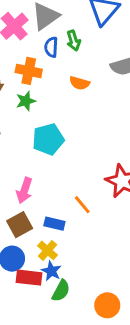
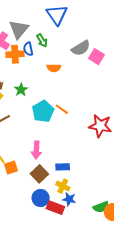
orange cross: (29, 71) -> (15, 54), moved
orange line: (82, 205) -> (62, 109), moved
red rectangle: (29, 278) -> (55, 208), turned 30
green semicircle: (61, 291) -> (101, 207), moved, turned 56

